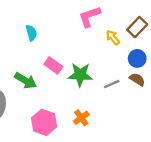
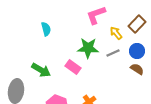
pink rectangle: (53, 65) -> (73, 67), moved
green star: (80, 75) -> (88, 48), moved
gray line: (112, 84) -> (113, 53), moved

